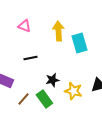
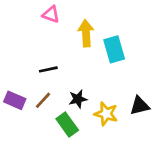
pink triangle: (24, 26) -> (51, 14), moved
brown line: (23, 99) -> (43, 100), moved

